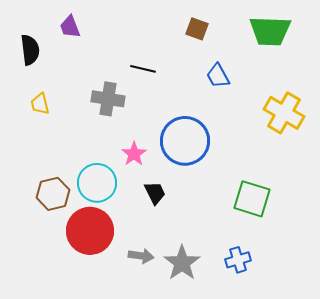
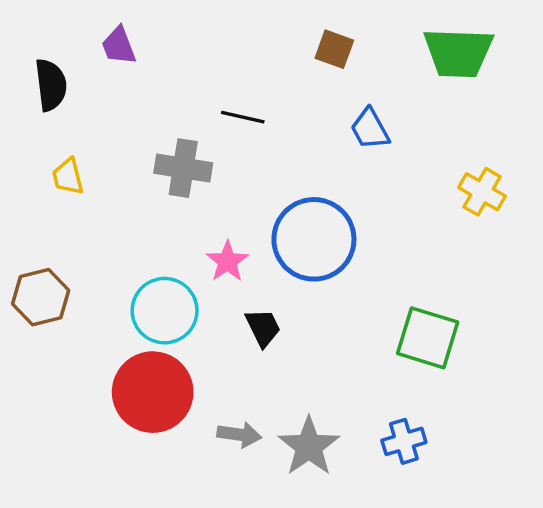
yellow cross: (284, 113) -> (482, 192), size x0.7
brown hexagon: (53, 194) -> (41, 297), moved

